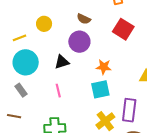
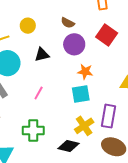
purple circle: (79, 42) -> (74, 44), moved
black triangle: (62, 62) -> (42, 55), moved
pink line: (58, 91) -> (39, 93), turned 40

